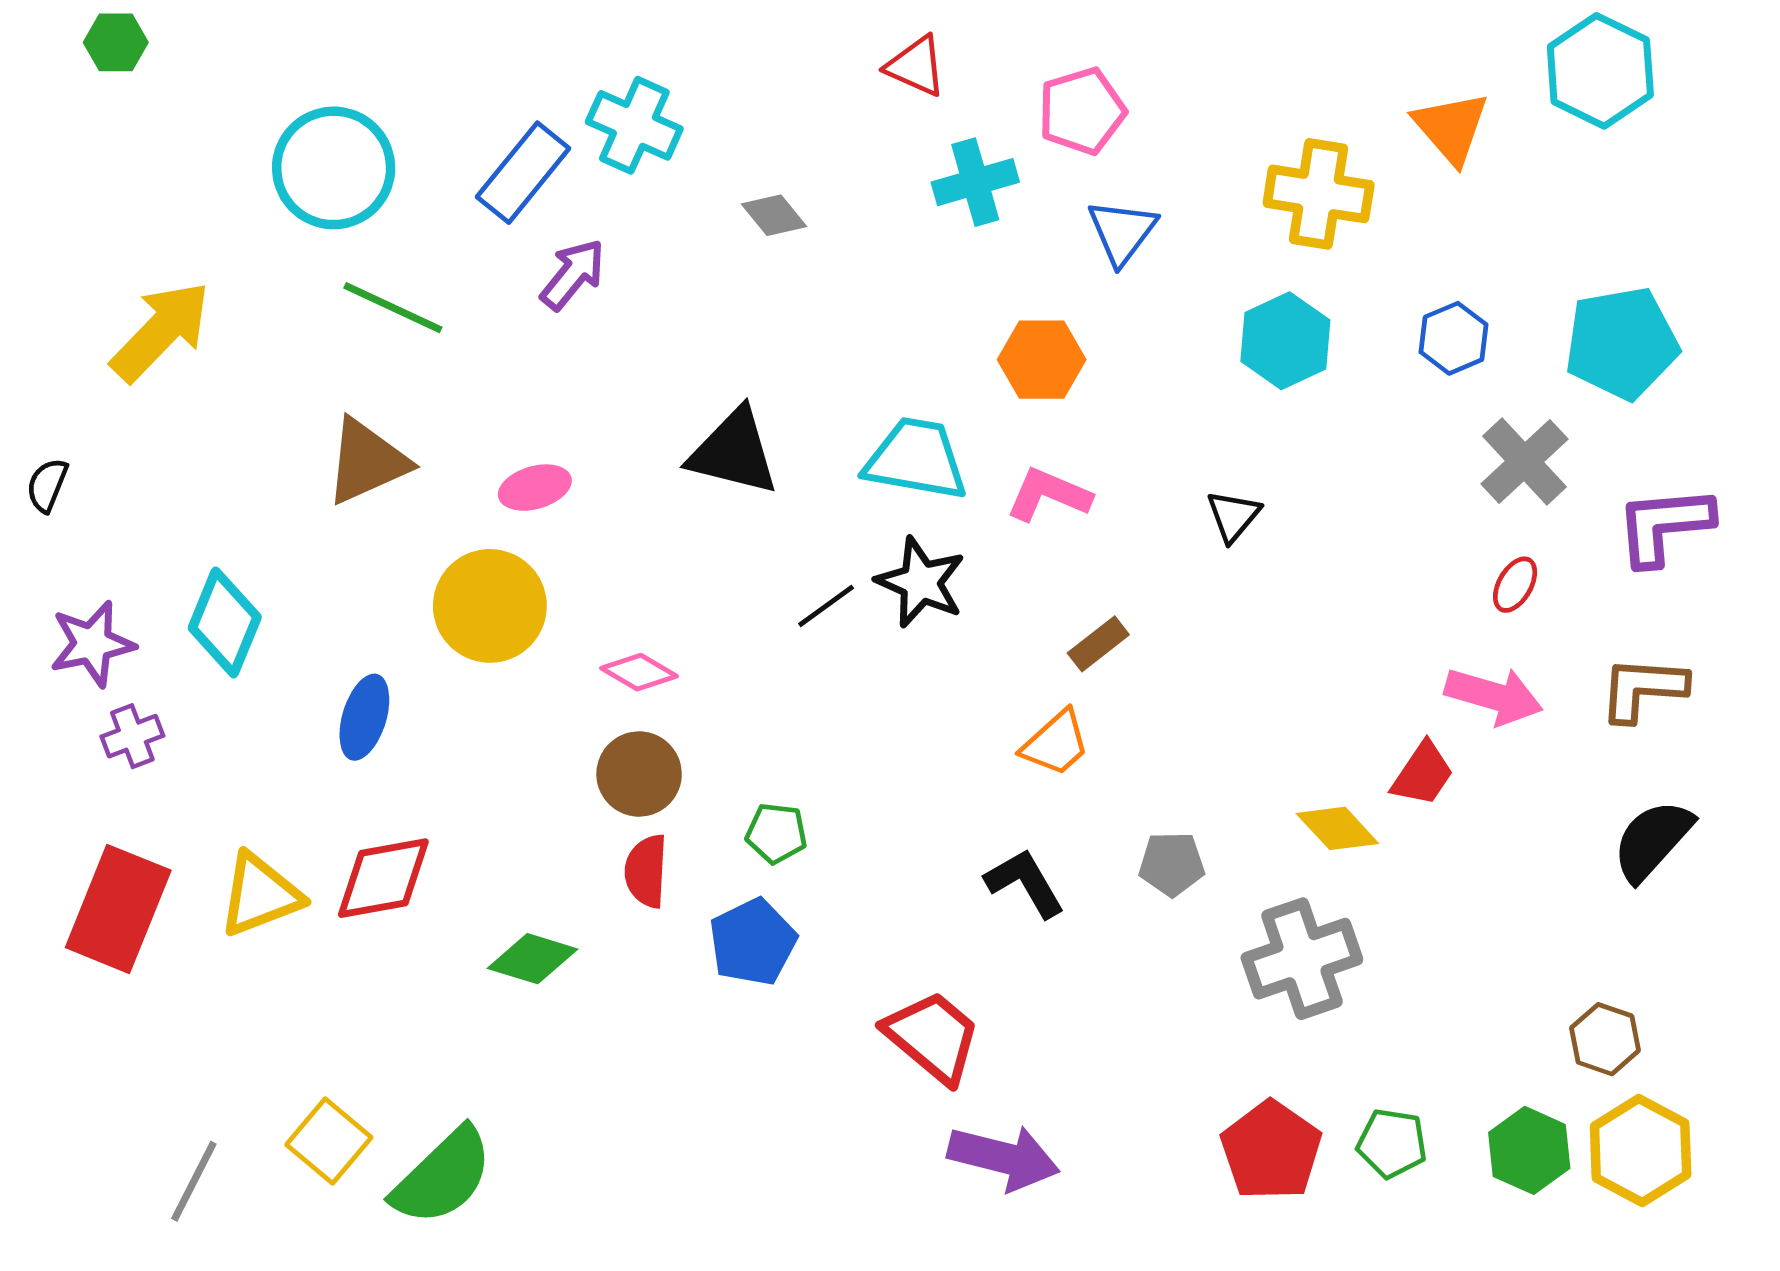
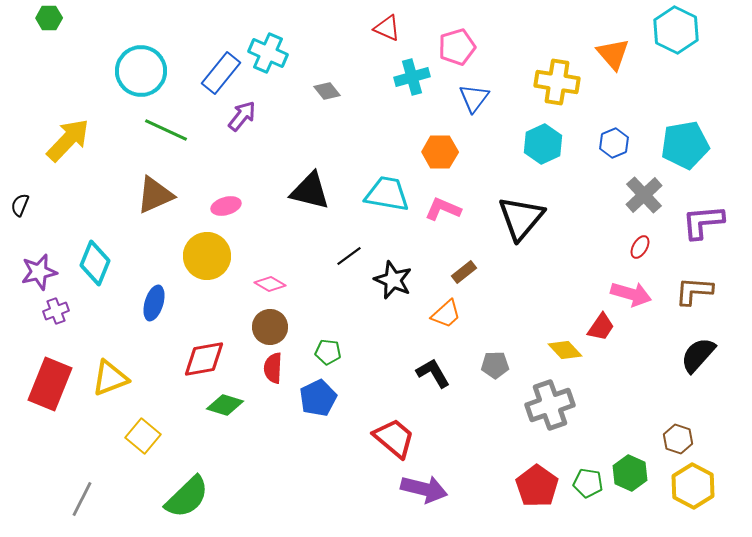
black triangle: (1233, 516) -> (521, 218), size x2.0
black star: (921, 582) -> (393, 280), moved
red diamond: (383, 878) -> (204, 359), moved
yellow square: (329, 1141) -> (143, 436), moved
green hexagon: (1529, 1150) -> (630, 473), moved

